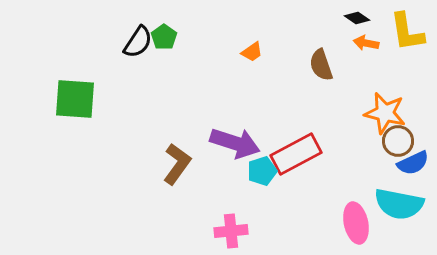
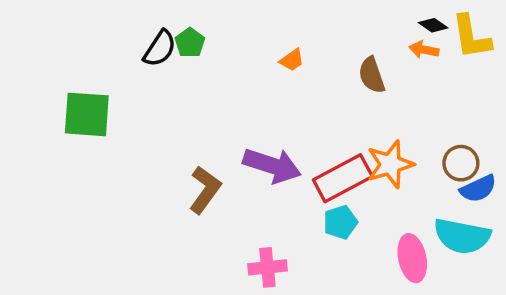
black diamond: (357, 18) -> (433, 25), moved
orange star: (385, 113) -> (390, 164), moved, turned -30
cyan pentagon: (262, 171) -> (340, 222), moved

